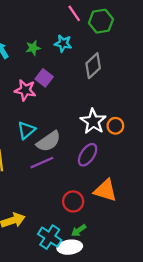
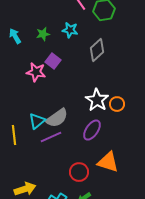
cyan triangle: (26, 130) -> (37, 121), moved

